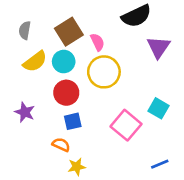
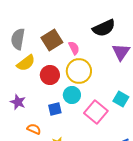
gray semicircle: (25, 30) -> (18, 39), size x1.5
cyan circle: (64, 62) -> (72, 95), moved
red circle: (66, 93) -> (50, 75), moved
orange semicircle: (61, 145) -> (34, 129), moved

